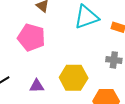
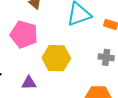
yellow hexagon: (74, 78) -> (56, 58), moved

